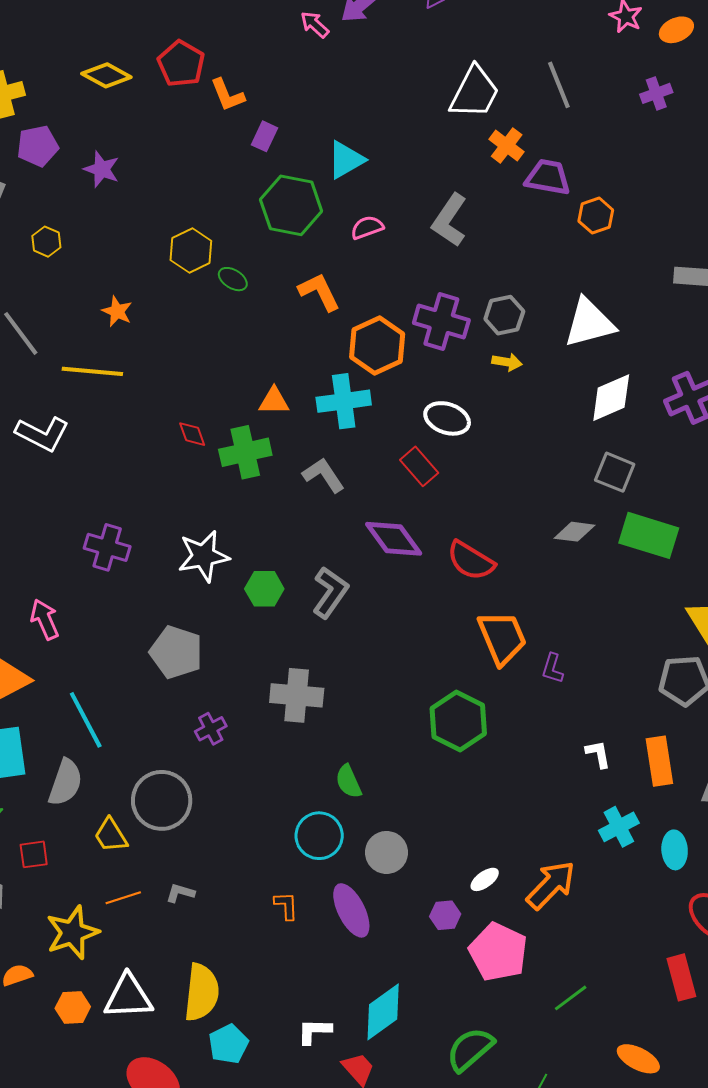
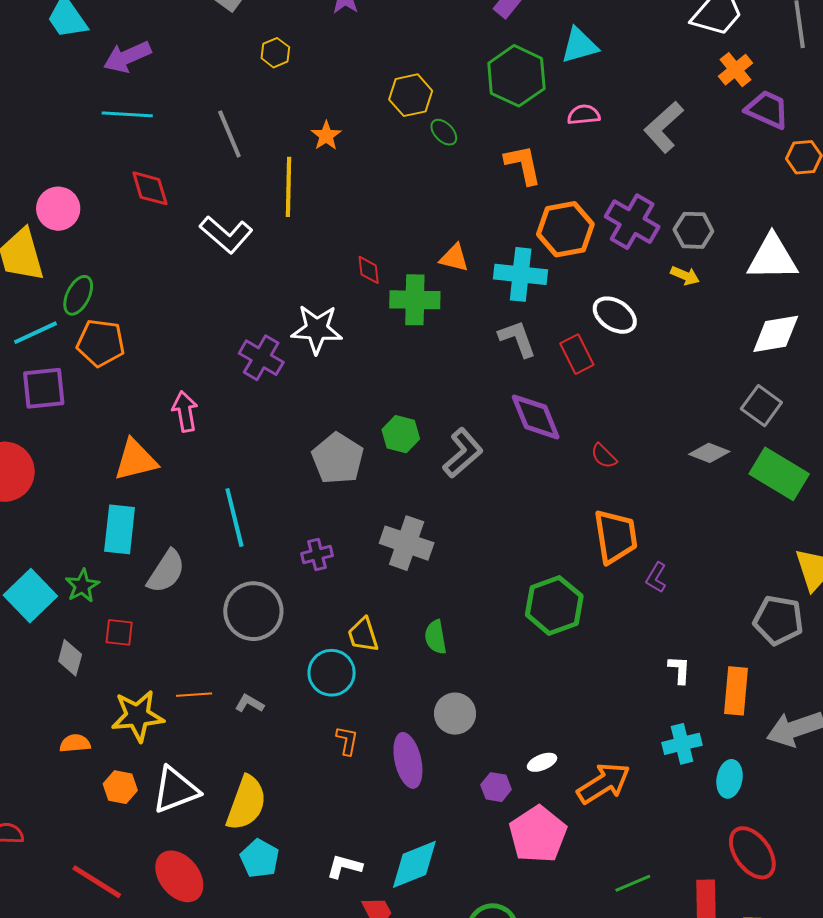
yellow line: (92, 371) -> (289, 187), turned 72
gray L-shape: (324, 475) -> (517, 339), moved
white star: (203, 556) -> (317, 329), moved
red semicircle: (471, 561) -> (604, 456), size x0.6
gray pentagon: (176, 652) -> (338, 458), moved
cyan line: (86, 720) -> (234, 518), moved
yellow trapezoid: (111, 835) -> (363, 635), moved
cyan circle: (319, 836) -> (332, 673), moved
white triangle: (128, 997) -> (175, 790), turned -32
green line: (571, 998) -> (633, 883), moved
cyan pentagon: (228, 1044) -> (260, 858), turned -30

